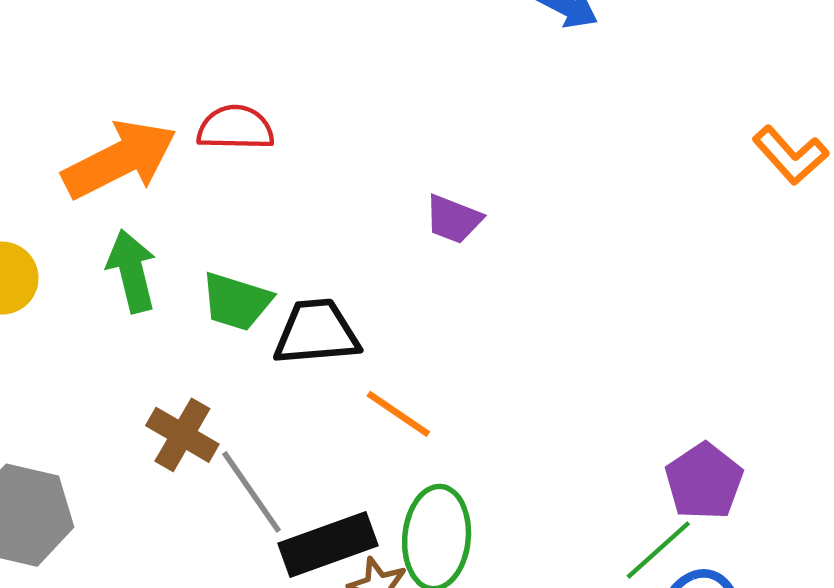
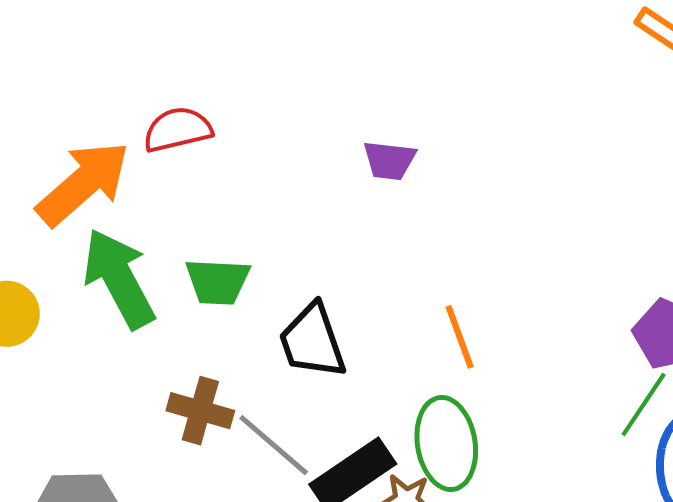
green arrow: (132, 271) -> (119, 278), size x1.4
black trapezoid: (316, 332) -> (312, 341), moved, turned -90
orange line: (398, 414) -> (460, 337), moved, turned 50

